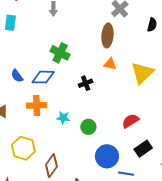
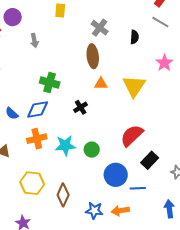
cyan star: (63, 118) -> (65, 146), size x1.5
red semicircle: (130, 121) -> (132, 136), size x1.4

